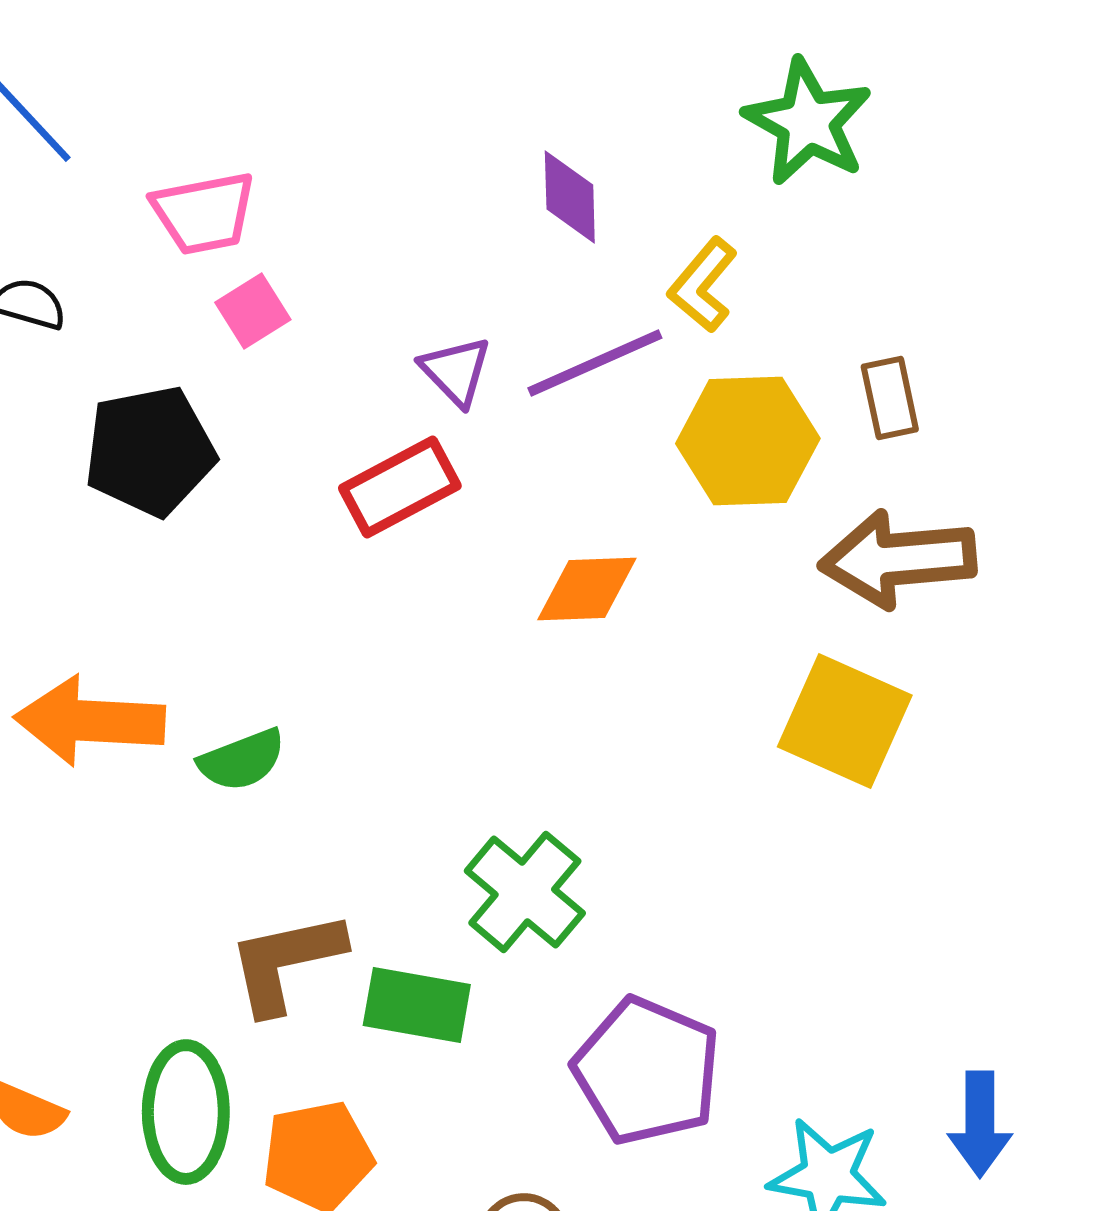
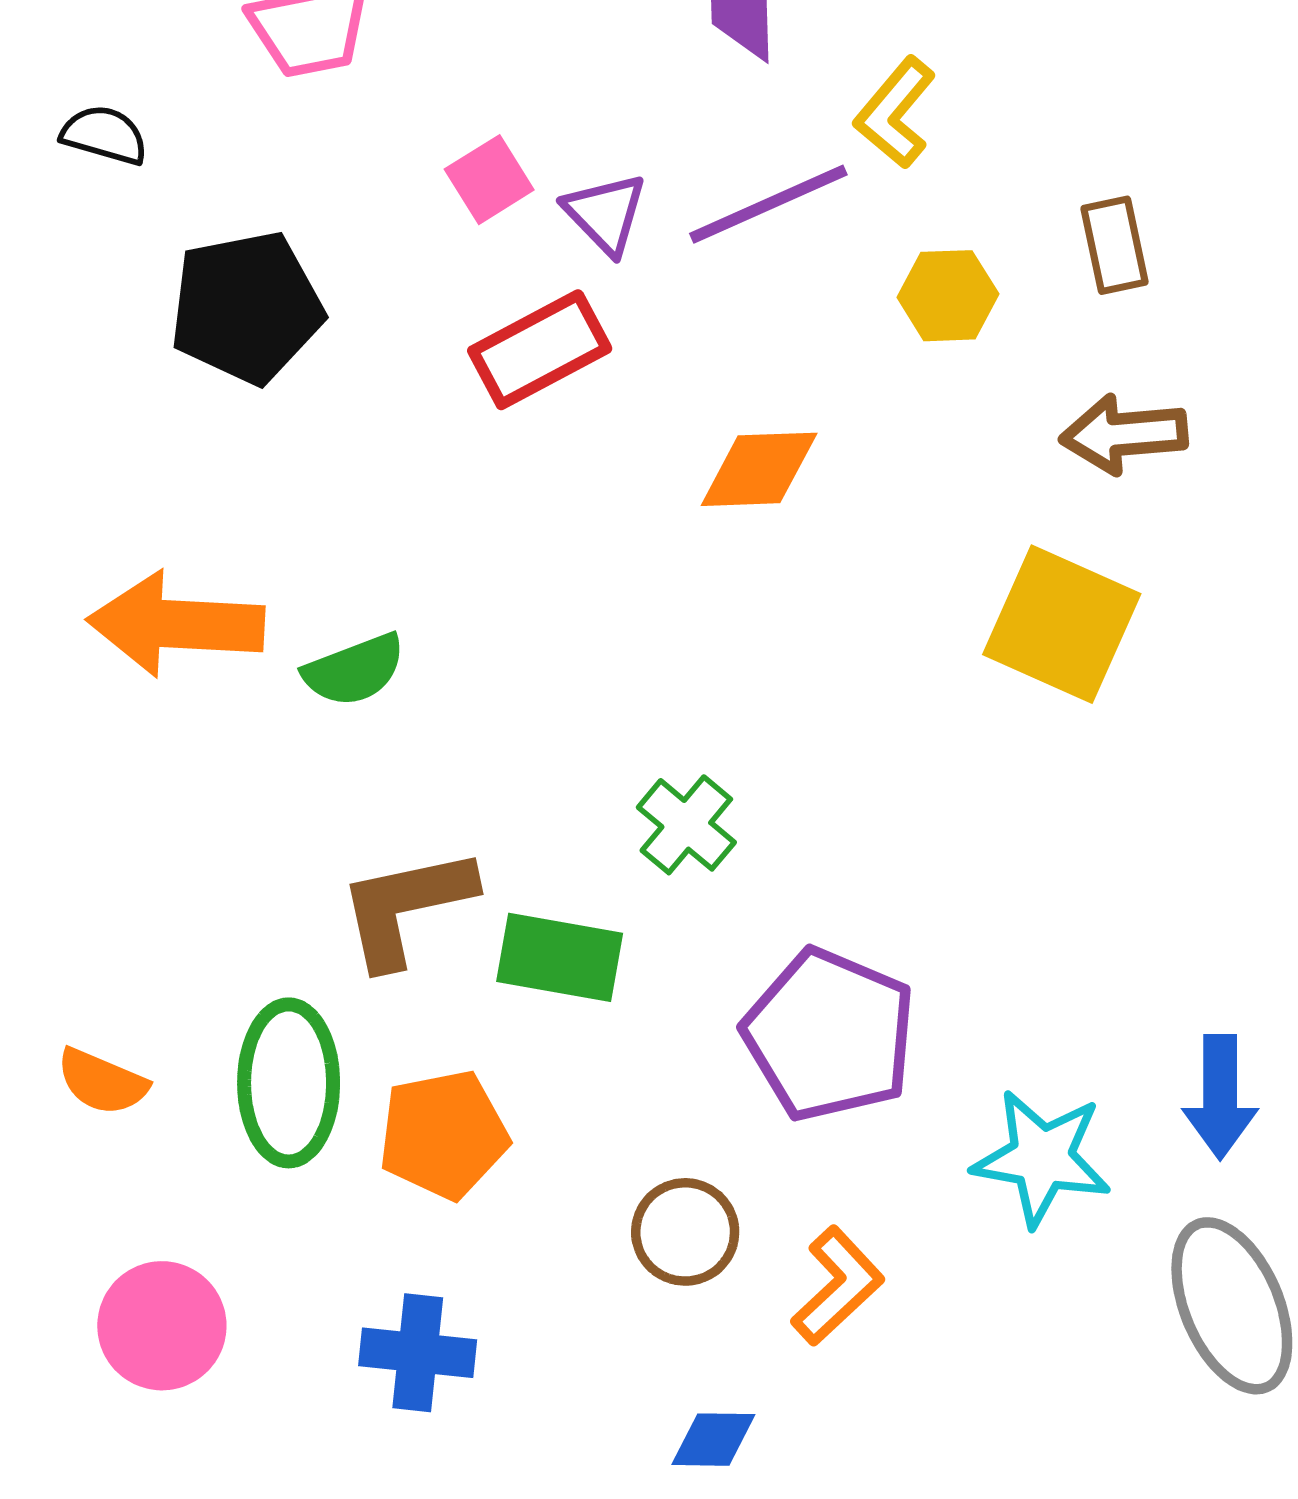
pink square: (253, 311) -> (489, 180), moved
yellow hexagon: (748, 441) -> (948, 296), size x0.6
brown arrow: (898, 559) -> (1124, 434), size x0.7
green cross: (525, 892) -> (686, 825), size x0.7

